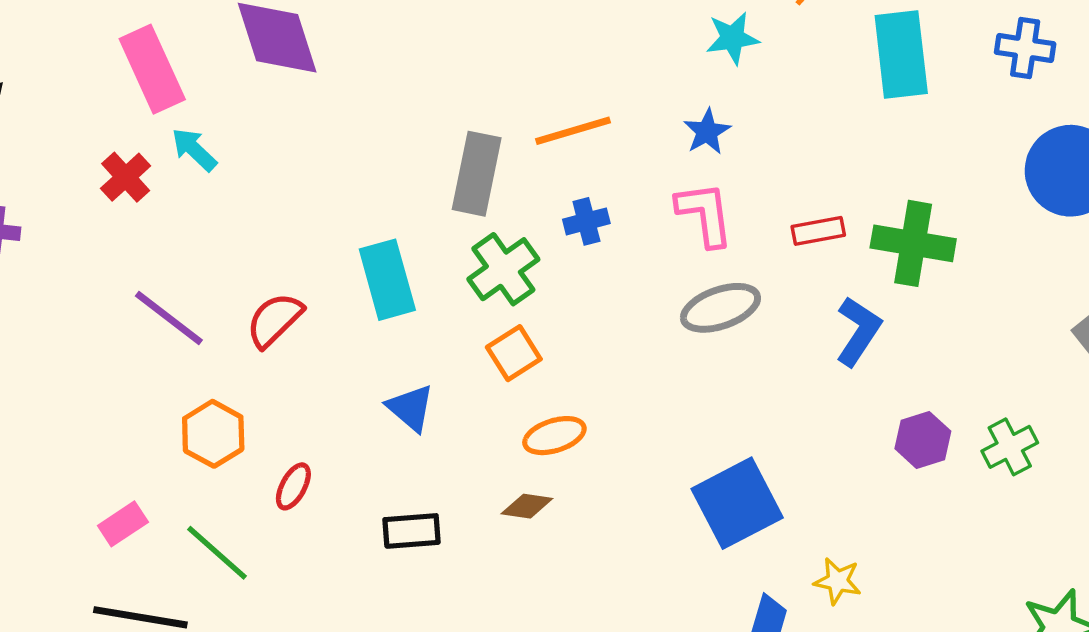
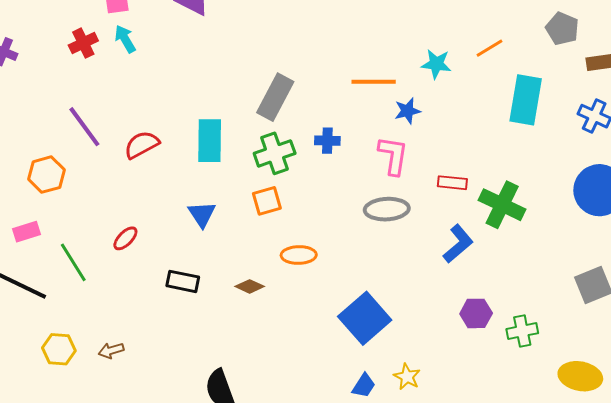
orange line: (573, 131) -> (374, 82), moved
orange hexagon: (213, 434) -> (46, 175), moved
orange ellipse: (554, 436) -> (299, 255), moved
blue square: (737, 503) -> (365, 318), turned -30

